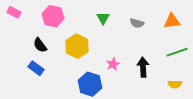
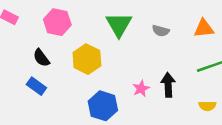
green triangle: (103, 18) -> (119, 25), size x1.6
pink star: (113, 64) -> (141, 89), moved

